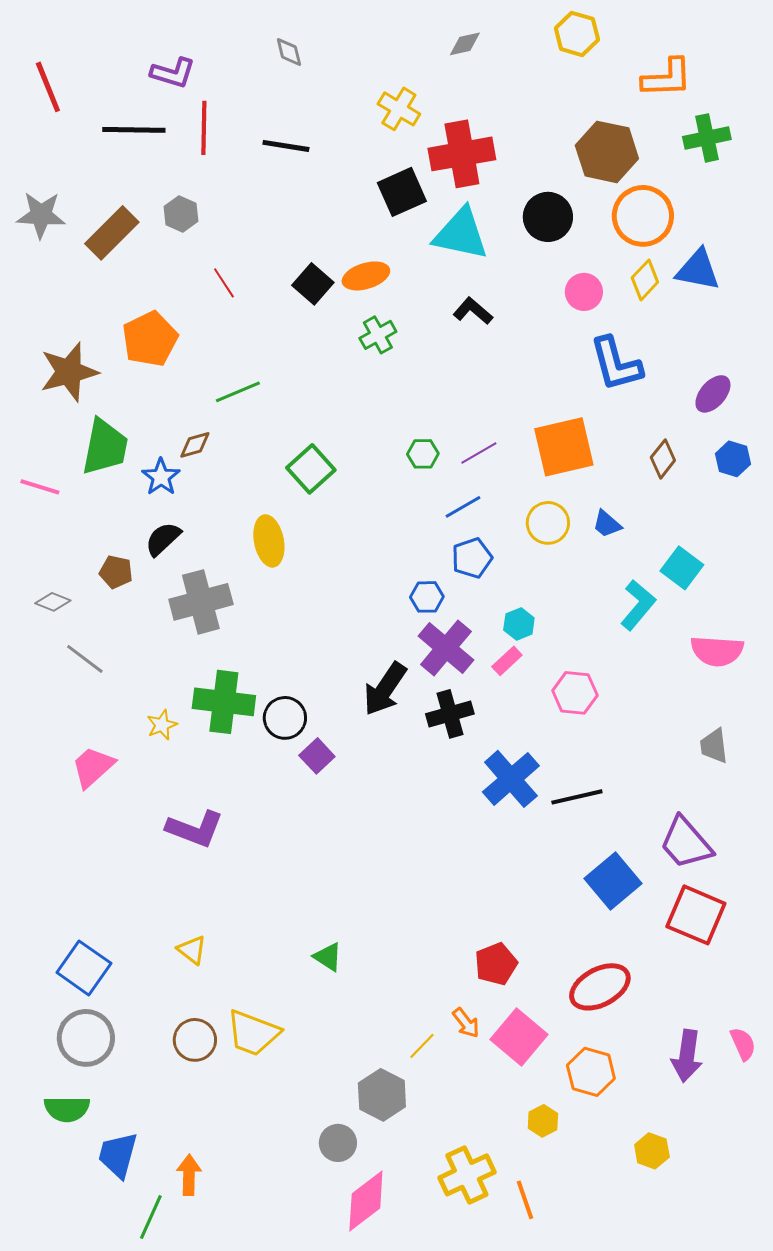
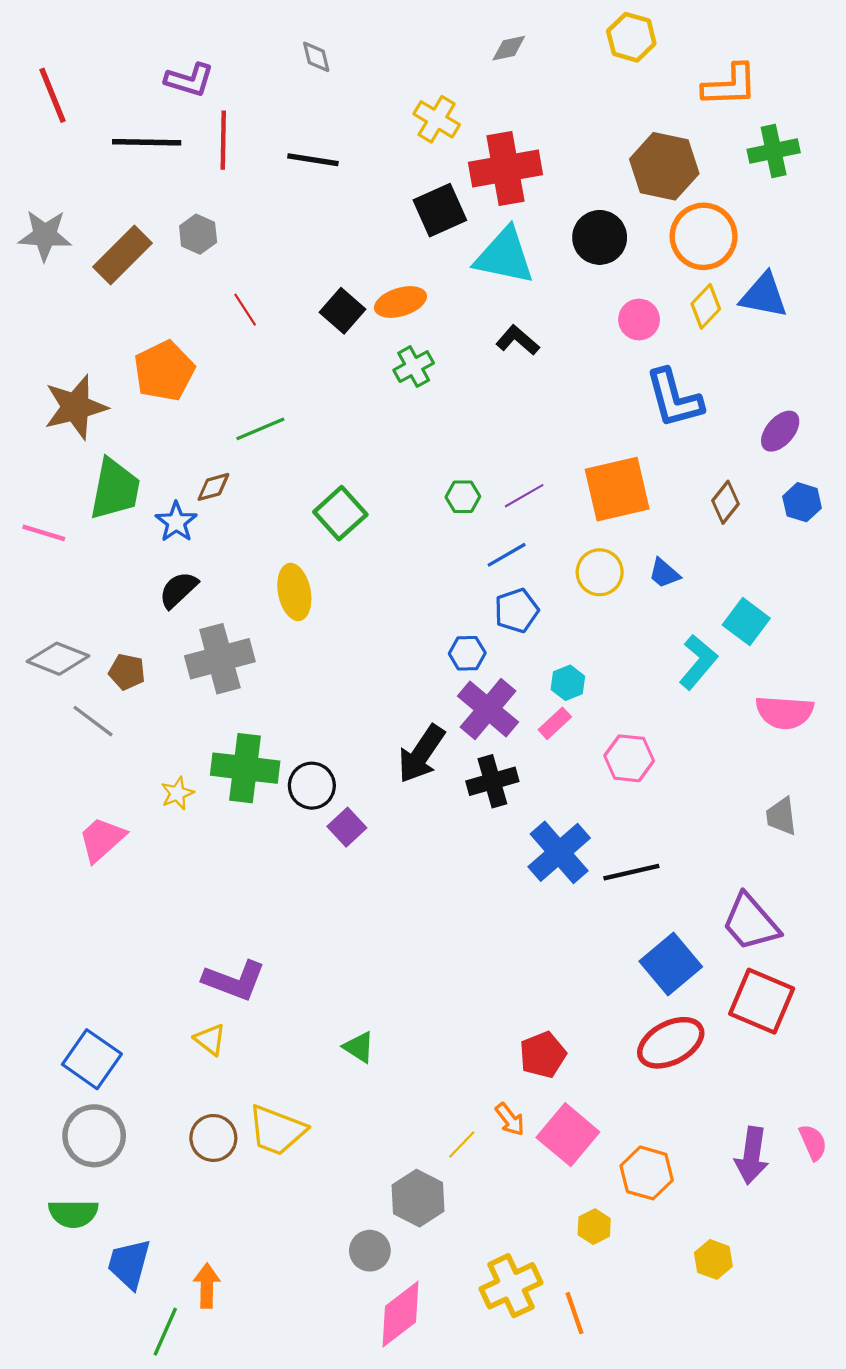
brown pentagon: (116, 572) -> (127, 672), moved
gray diamond: (53, 602) -> (58, 659), size x1.6
purple L-shape: (195, 829) -> (234, 980), moved
red ellipse: (600, 987) -> (671, 1043), moved

